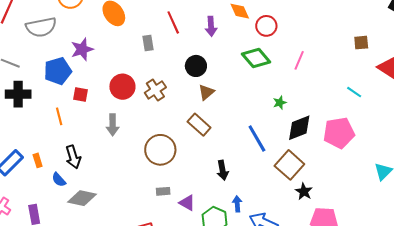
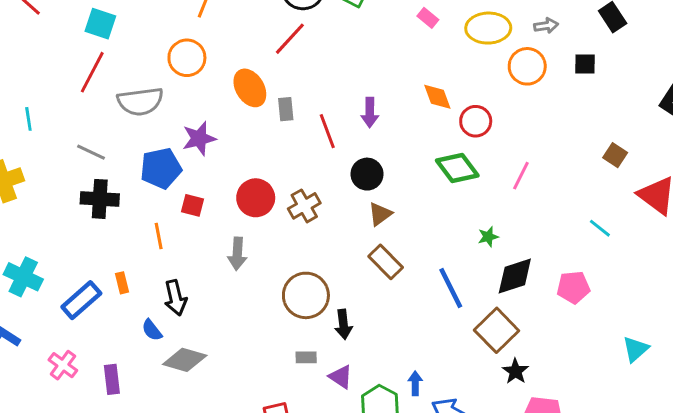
red line: (173, 22) -> (327, 131), moved
purple arrow: (211, 26) -> (370, 113), moved
gray rectangle: (148, 43) -> (286, 109), moved
brown square: (361, 43) -> (615, 155), turned 35
brown rectangle: (199, 125) -> (386, 262), moved
pink pentagon: (339, 133) -> (573, 287), size x0.7
orange rectangle: (38, 160) -> (122, 283), moved
black arrow: (223, 170) -> (343, 324), moved

